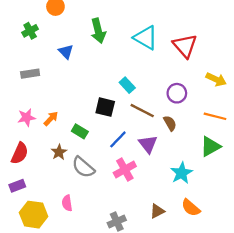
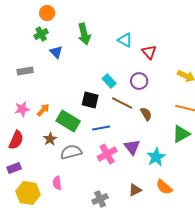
green cross: (30, 31) -> (41, 34), moved
cyan triangle: (146, 38) -> (125, 40), size x0.7
red triangle: (185, 46) -> (149, 52), moved, size x0.7
purple circle: (177, 93) -> (139, 81), moved
green rectangle: (80, 131) -> (68, 121), size x1.6
blue line: (118, 139) -> (101, 128), turned 36
purple triangle: (148, 144) -> (132, 147), moved
gray semicircle: (83, 167) -> (71, 152), turned 125

